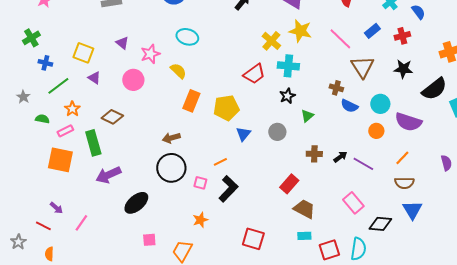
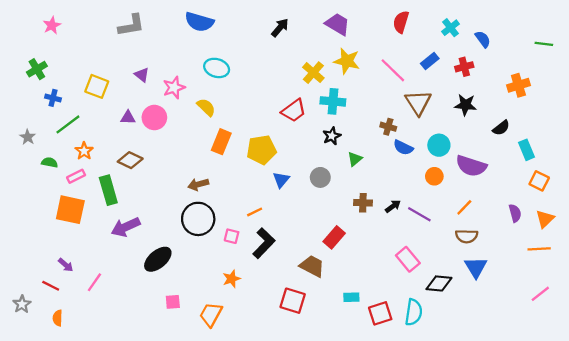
purple triangle: (94, 78) -> (128, 118), moved, turned -32
black semicircle: (434, 89) -> (501, 128), size x0.6
brown trapezoid: (304, 209) -> (312, 266), moved

